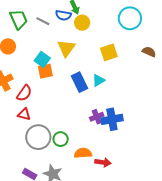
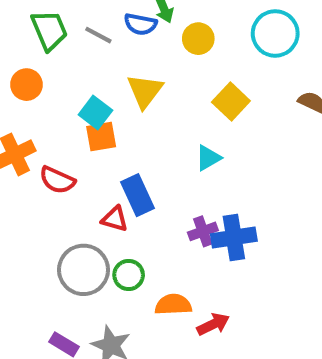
yellow circle: (82, 23) -> (198, 39), moved
yellow square: (109, 52) -> (231, 101), turned -30
blue rectangle: (79, 82) -> (138, 195), moved
red semicircle: (24, 93) -> (57, 180), turned 78
red triangle: (24, 114) -> (115, 219), moved
red arrow: (103, 162) -> (213, 324), turned -35

